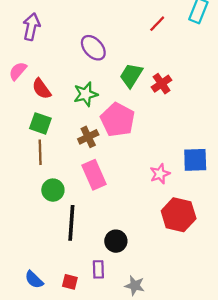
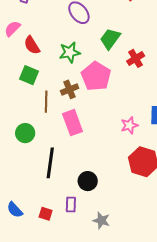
red cross: (162, 84) -> (136, 58), moved
brown line: (40, 152) -> (46, 102), moved
green circle: (53, 190) -> (25, 133), moved

